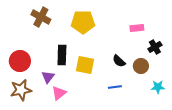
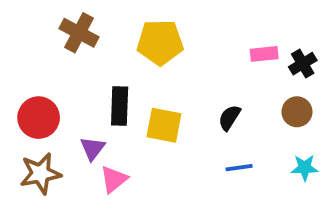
black cross: (155, 47) -> (303, 64), moved
black semicircle: (119, 61) -> (229, 118), turned 80
brown circle: (141, 66) -> (297, 112), moved
blue line: (115, 87) -> (239, 168), moved

